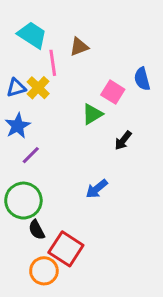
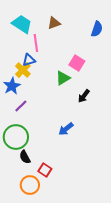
brown triangle: (79, 47) -> (54, 23), moved
blue semicircle: (142, 79) -> (97, 29), moved, turned -147
blue triangle: (16, 88) -> (29, 60), moved
yellow cross: (38, 88) -> (23, 70), moved
red square: (66, 249) -> (45, 170), size x0.6

